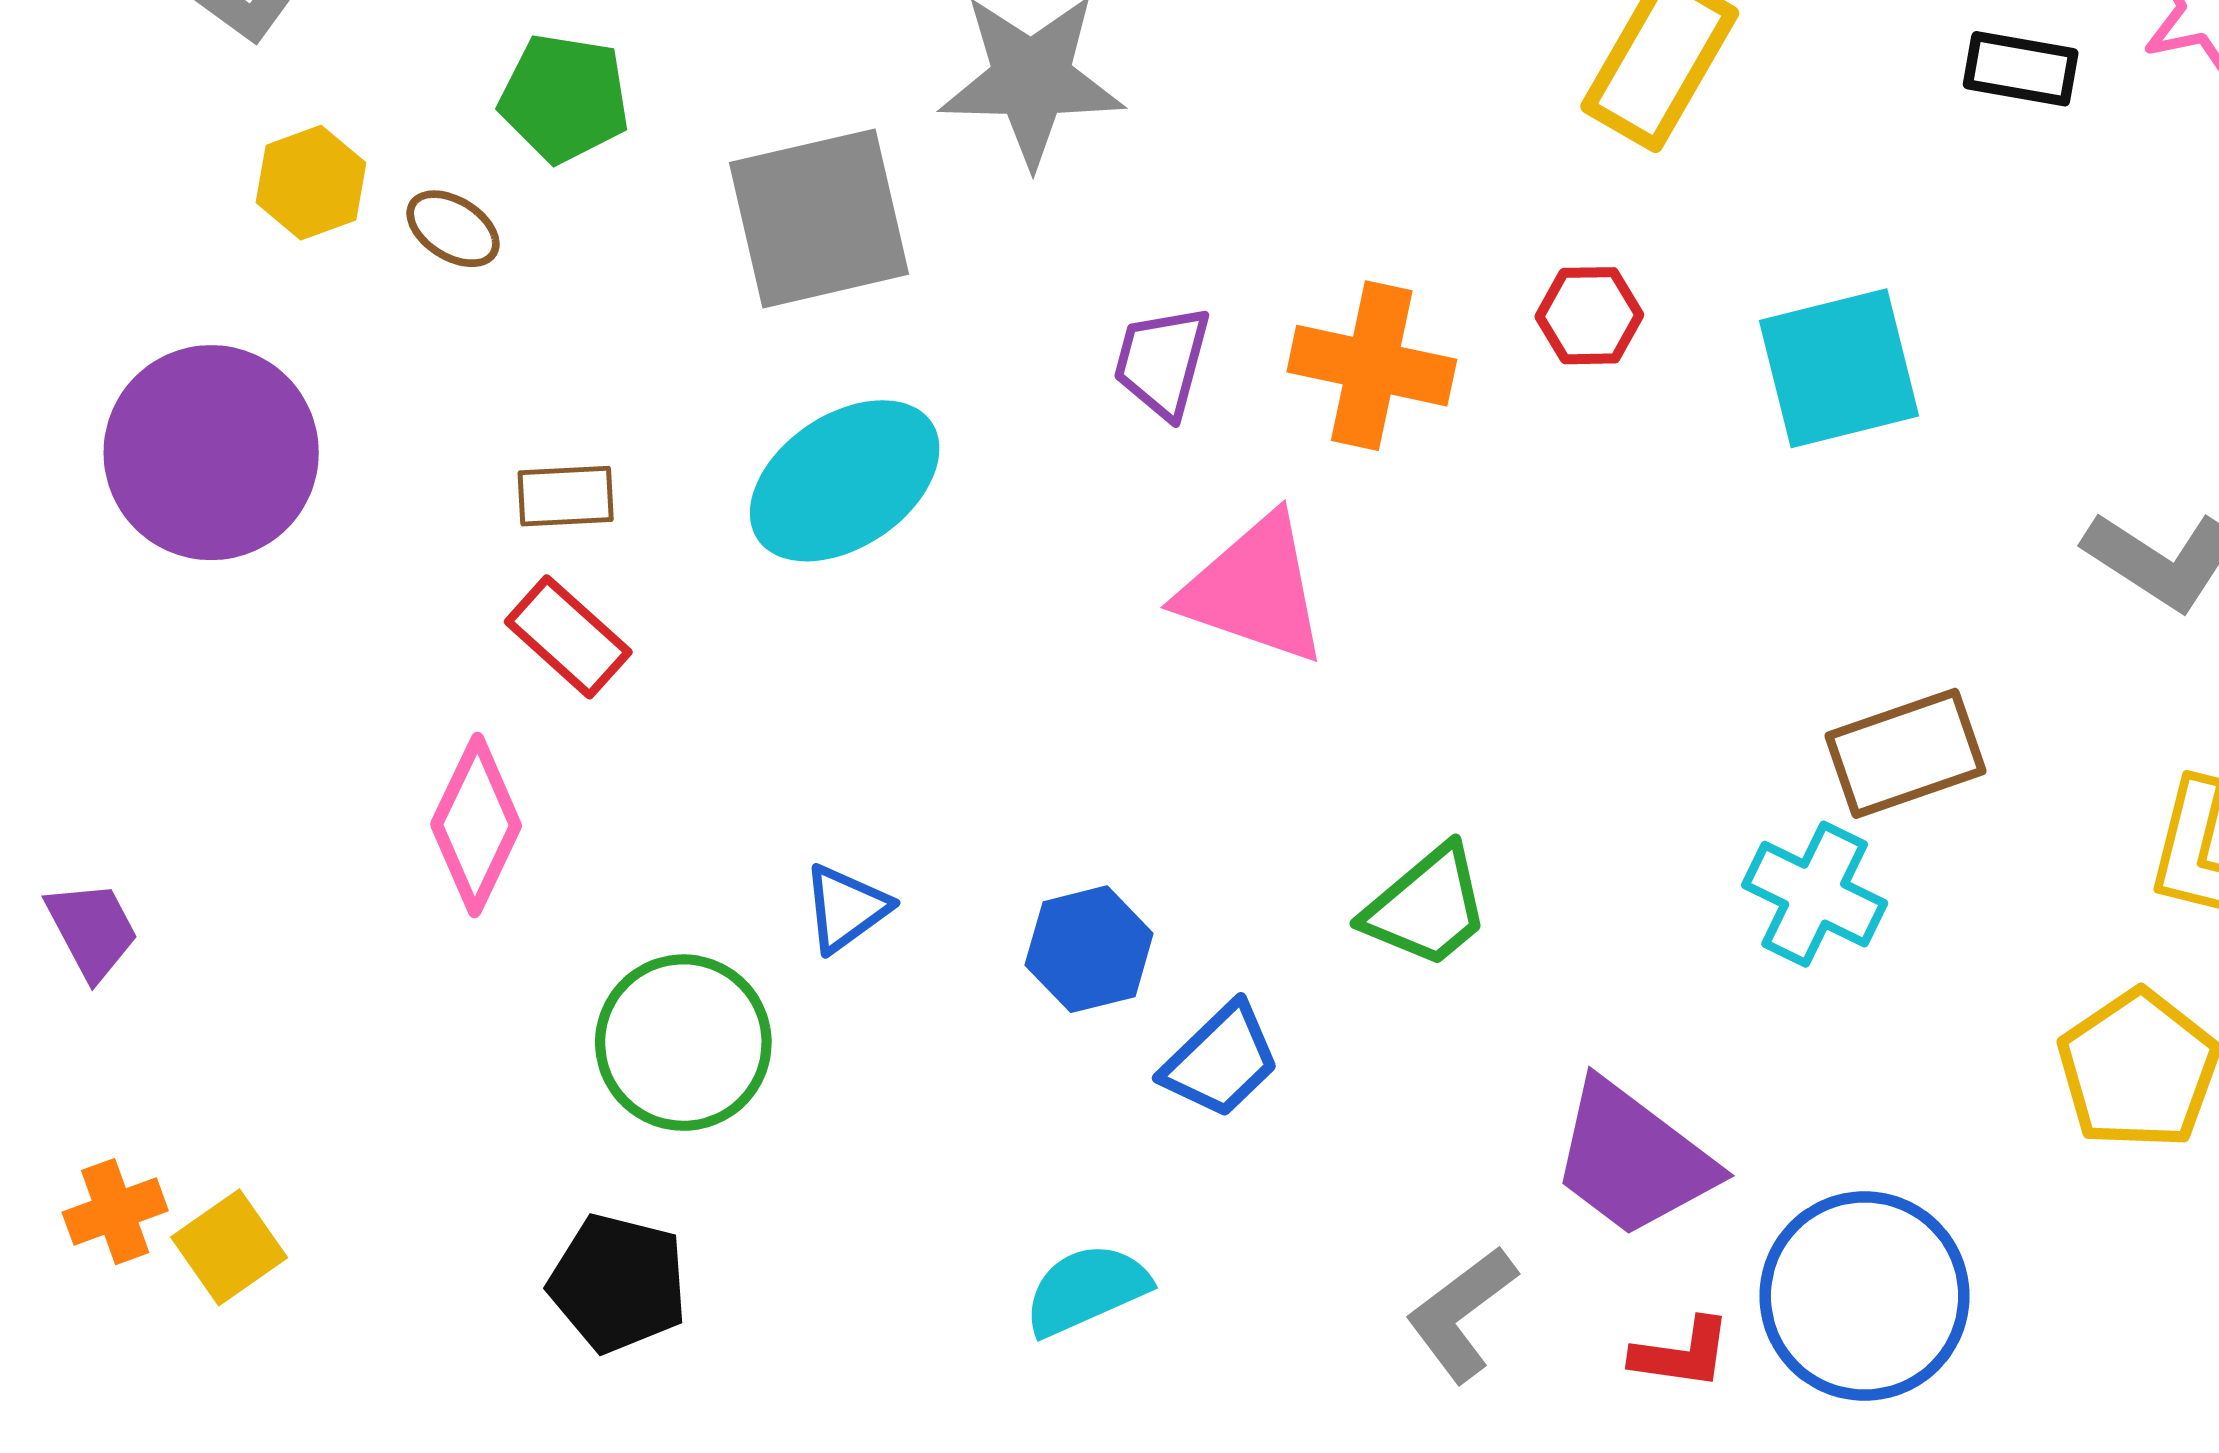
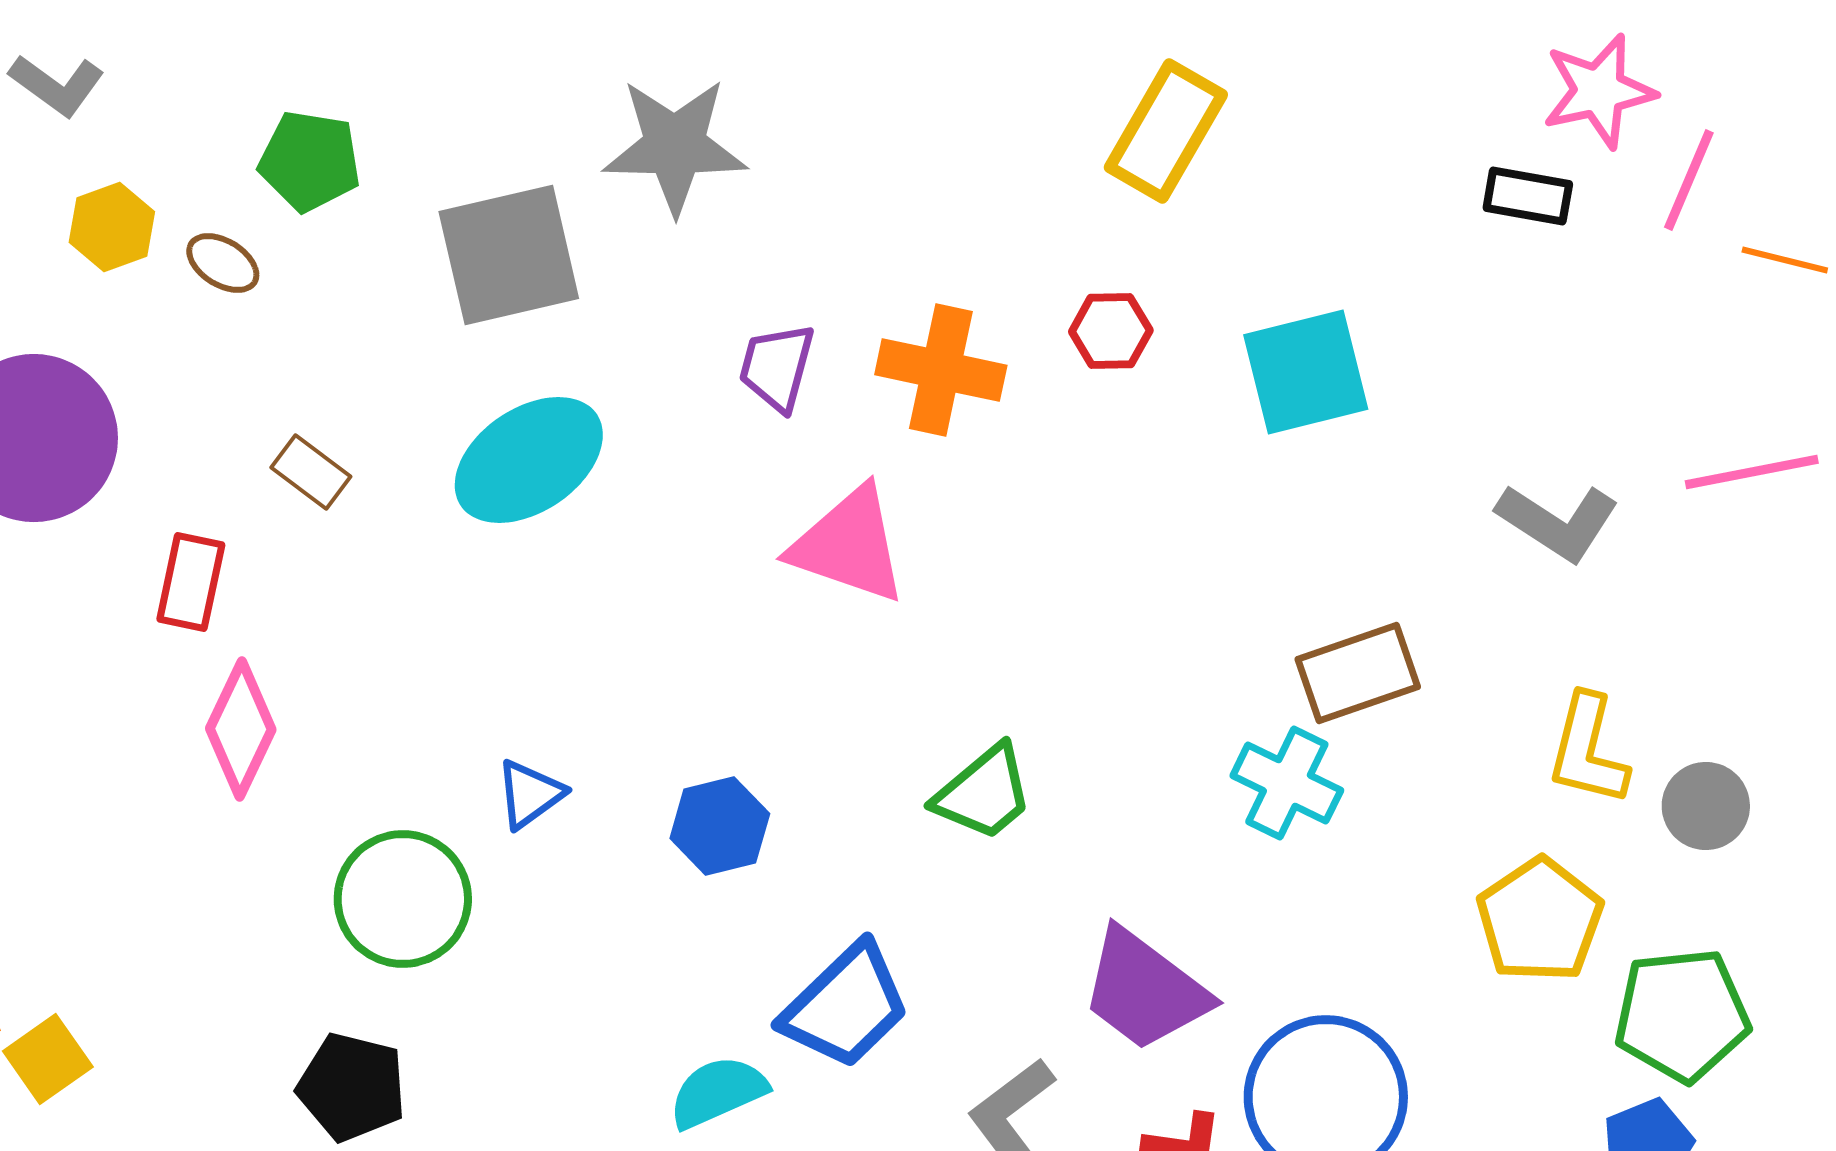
black rectangle: (2021, 69) -> (1528, 196), moved
brown rectangle: (566, 496) -> (311, 472), turned 40
red rectangle: (568, 637) -> (191, 582), moved, turned 60
blue trapezoid: (1221, 1061) -> (846, 1006), moved, size x1.4

